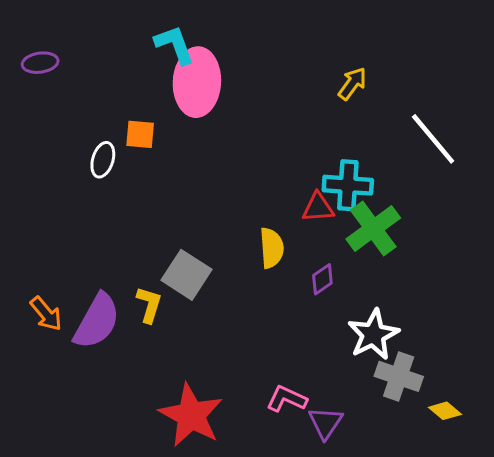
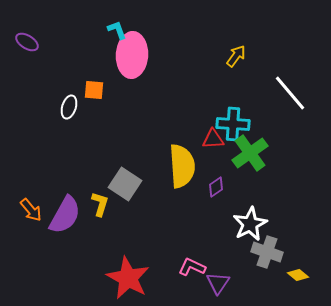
cyan L-shape: (175, 45) -> (117, 30), size x0.7
purple ellipse: (40, 63) -> (27, 42), turned 40
yellow semicircle: (272, 248) -> (182, 166), size x1.6

